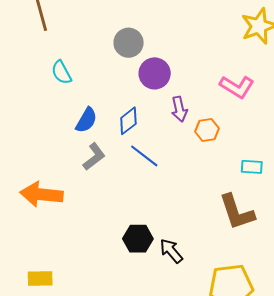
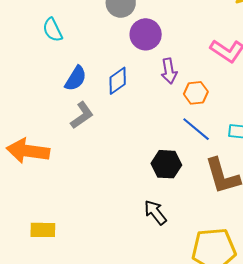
blue line: (144, 156) -> (196, 129), moved
black hexagon: (138, 239) -> (166, 164), moved
yellow rectangle: (40, 278) -> (43, 230), moved

